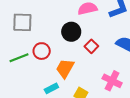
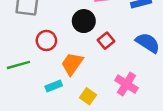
green line: (19, 58) -> (18, 65), moved

